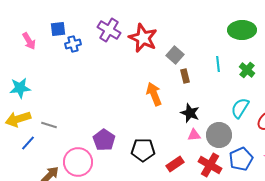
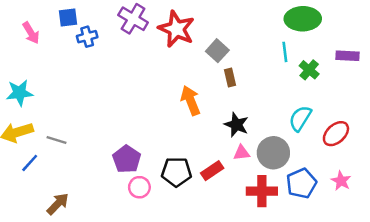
cyan line: (218, 64) -> (285, 52), moved
pink circle: (78, 162) -> (139, 187), moved, size x0.6
red rectangle: (175, 164) -> (212, 171), moved
red cross: (210, 165) -> (262, 191), turned -30

